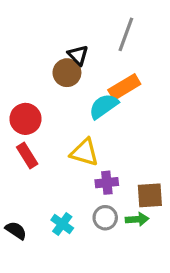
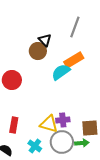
yellow triangle: (84, 152) -> (49, 124), moved
red rectangle: (27, 156) -> (14, 125), moved, turned 42
gray circle: (105, 218) -> (62, 142), size x1.5

